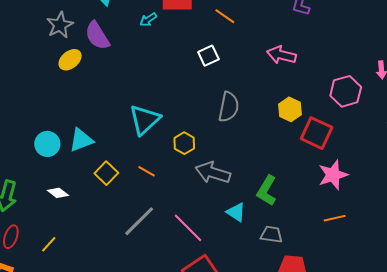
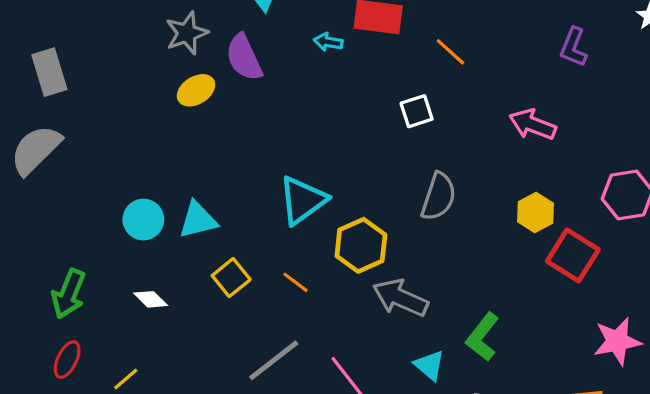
cyan arrow: (148, 20) -> (328, 42), turned 36
yellow hexagon: (184, 143) -> (361, 245), size x1.5
pink star: (333, 175) -> (617, 341), moved

